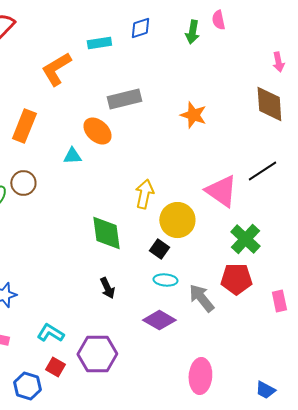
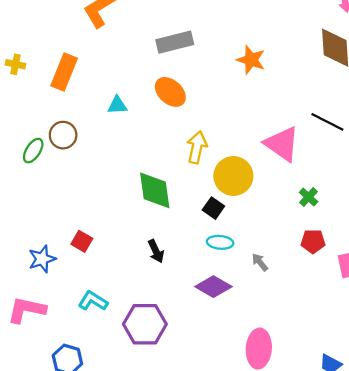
orange ellipse: (97, 131) -> (170, 92), moved
black line: (262, 171) -> (327, 122), turned 60
green cross: (245, 239) -> (309, 197), size x0.6
red pentagon: (236, 279) -> (313, 241), moved, size x0.7
gray arrow: (201, 298) -> (260, 262), size x0.6
red square: (55, 367) -> (82, 241), moved

